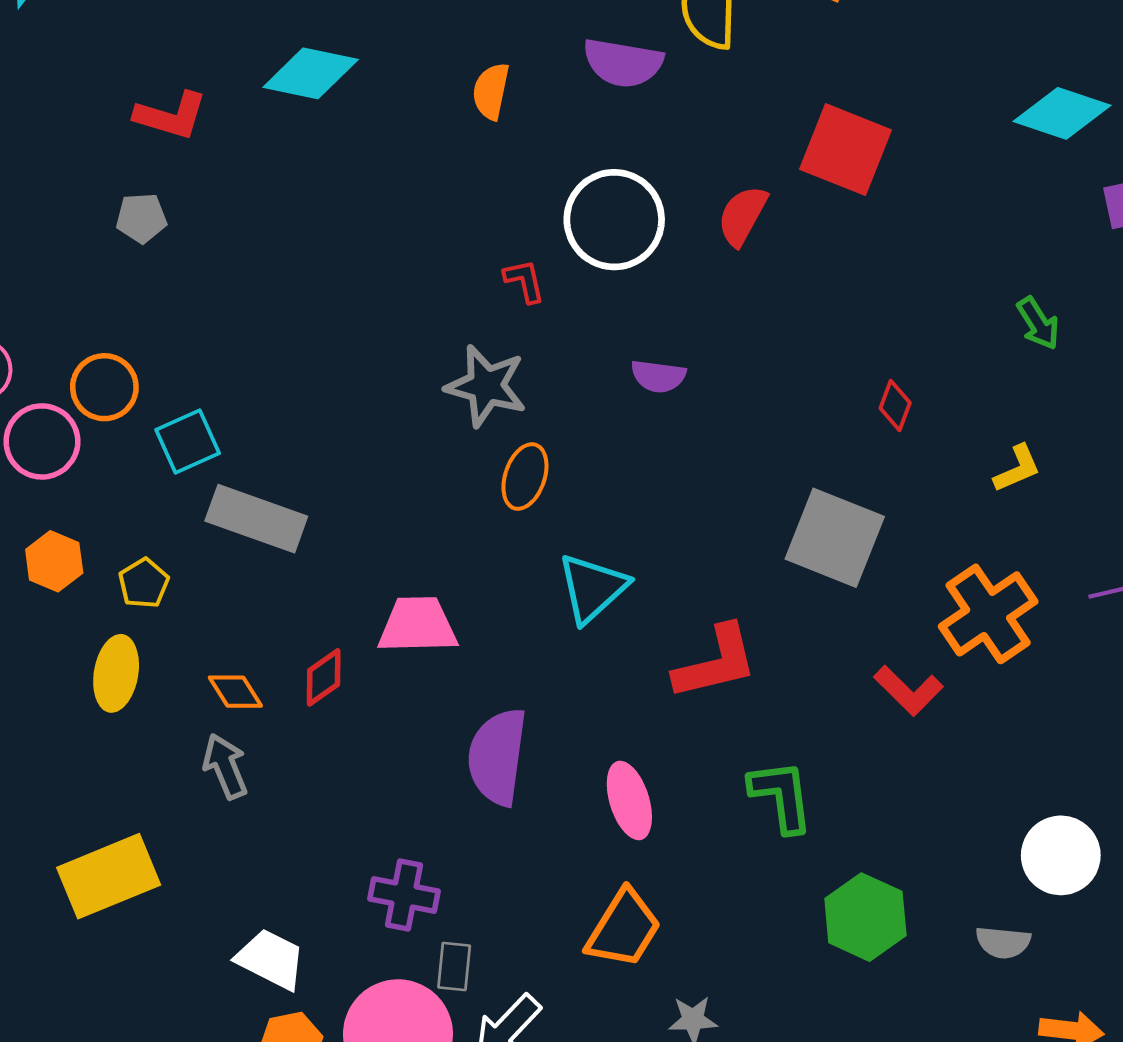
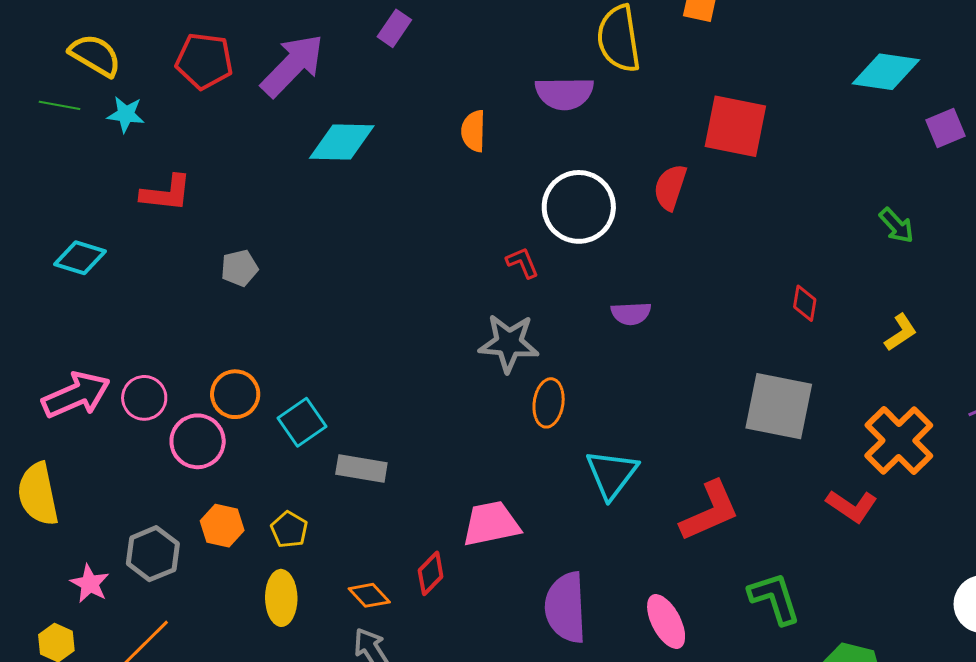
red L-shape: (171, 116) -> (166, 193), moved
gray rectangle: (256, 519) -> (361, 468), size x0.7

